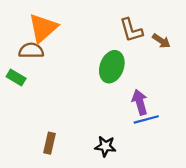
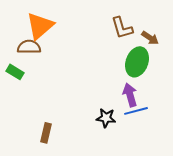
green ellipse: (112, 67) -> (137, 62), moved
black star: (105, 146) -> (106, 118), moved

